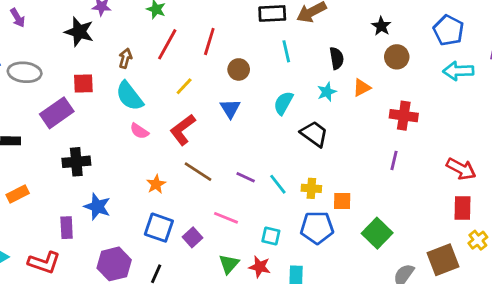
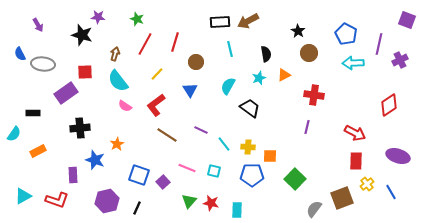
purple line: (246, 177) -> (201, 130), moved
orange star: (156, 184) -> (117, 144), moved
cyan square: (271, 236) -> (214, 171), moved

